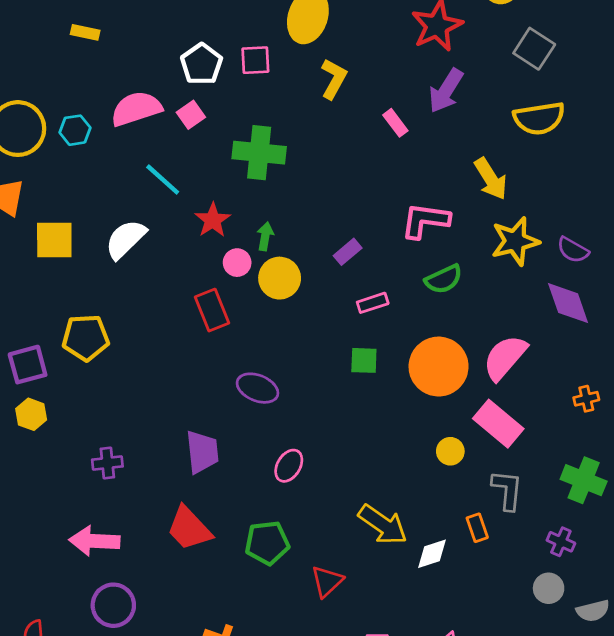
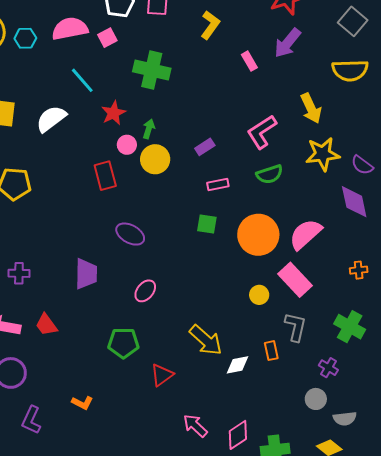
pink L-shape: (425, 221) -> (262, 132), turned -48
red trapezoid: (189, 528) -> (46, 325), moved, size x0.7

